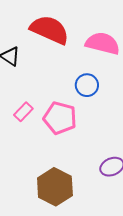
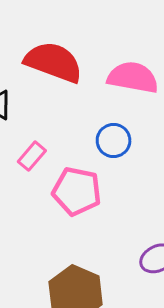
pink rectangle: (23, 112) -> (32, 156), moved

